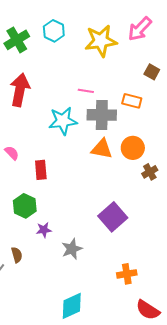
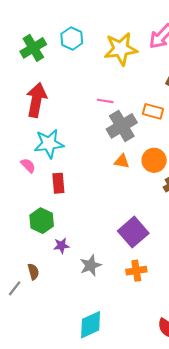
gray cross: (102, 115) -> (122, 126), turned -32
cyan star: (63, 121) -> (49, 144), moved
orange triangle: (102, 149) -> (122, 161), size x0.7
orange cross: (127, 274) -> (136, 271), moved

